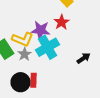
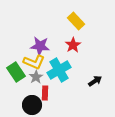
purple star: (41, 30) -> (40, 46), moved
red rectangle: (34, 80) -> (45, 93), moved

